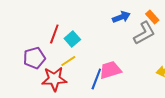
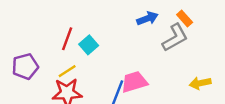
purple pentagon: (34, 58) -> (25, 66), moved
yellow line: (68, 61) -> (67, 71), moved

